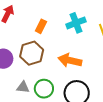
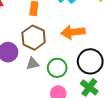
gray triangle: (23, 87) -> (33, 64), moved

